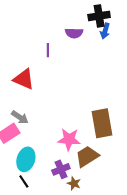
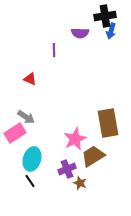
red triangle: (24, 79) -> (30, 79), size x0.6
pink star: (69, 139) -> (75, 139), turned -30

